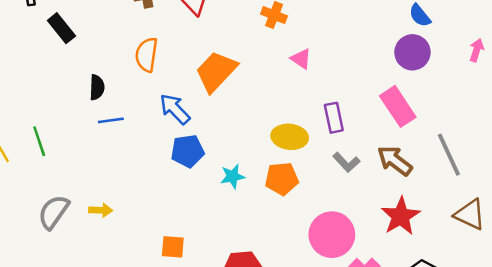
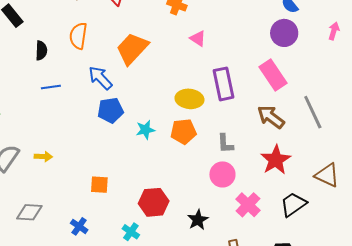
black semicircle: (97, 87) -> (41, 50), moved
purple rectangle: (334, 118) -> (224, 84), size x1.4
gray L-shape: (346, 162) -> (225, 144), moved, turned 40
brown triangle: (470, 215) -> (327, 175), moved
pink circle: (332, 235) -> (222, 174), size x0.7

